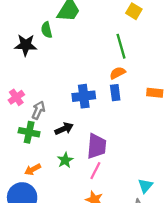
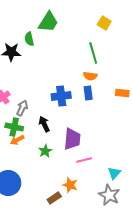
orange semicircle: (118, 73) -> (90, 76), turned -144
black arrow: (64, 129) -> (44, 124), turned -91
orange arrow: (33, 169) -> (17, 140), moved
pink line: (95, 171) -> (84, 160), moved, turned 49

